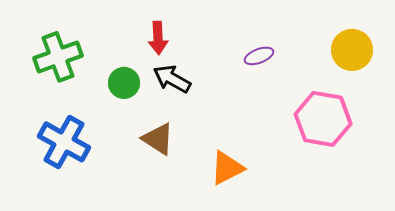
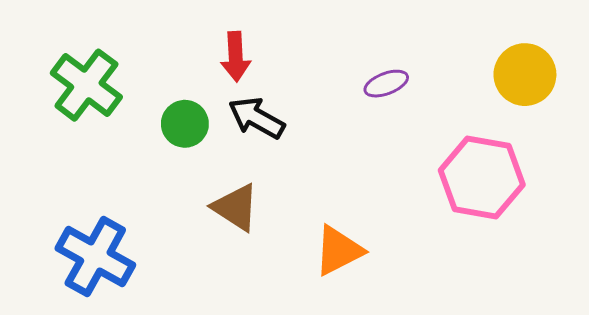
green cross: (58, 57) -> (86, 85), turned -33
blue cross: (64, 142) -> (95, 257), moved

